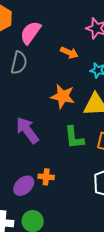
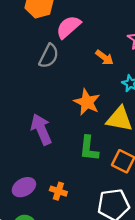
orange cross: (46, 177) -> (58, 191), moved

